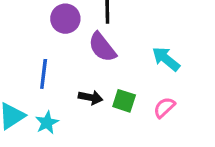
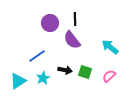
blue line: (44, 74) -> (37, 56), turned 48
cyan star: (47, 123) -> (43, 78), moved

